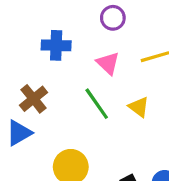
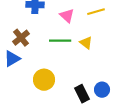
green line: (97, 104) -> (60, 41), turned -55

